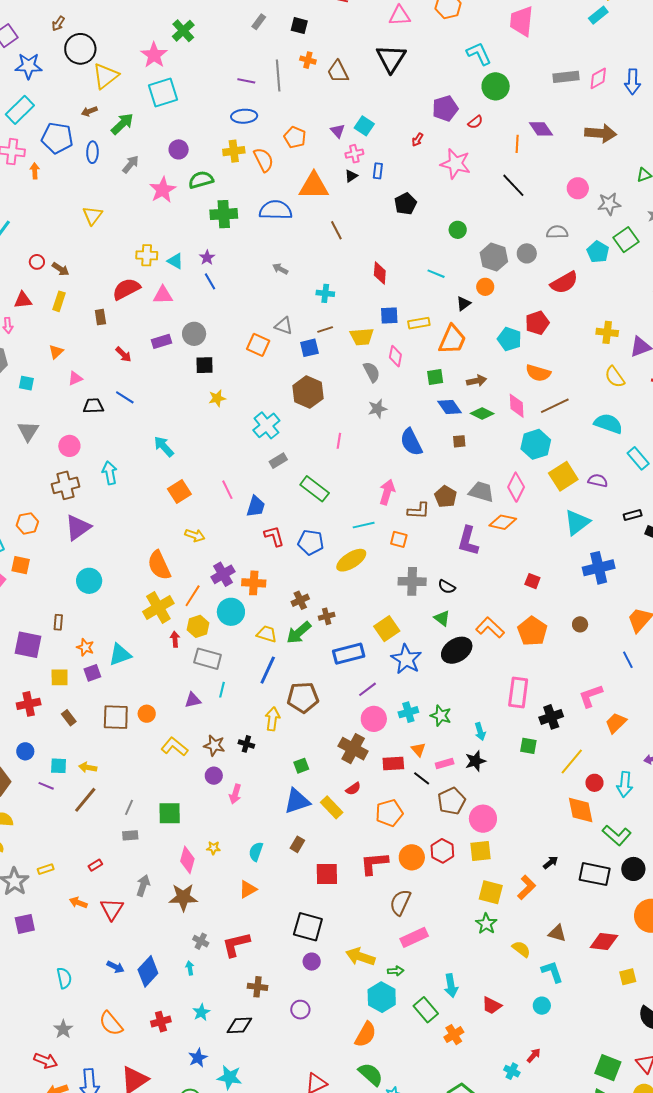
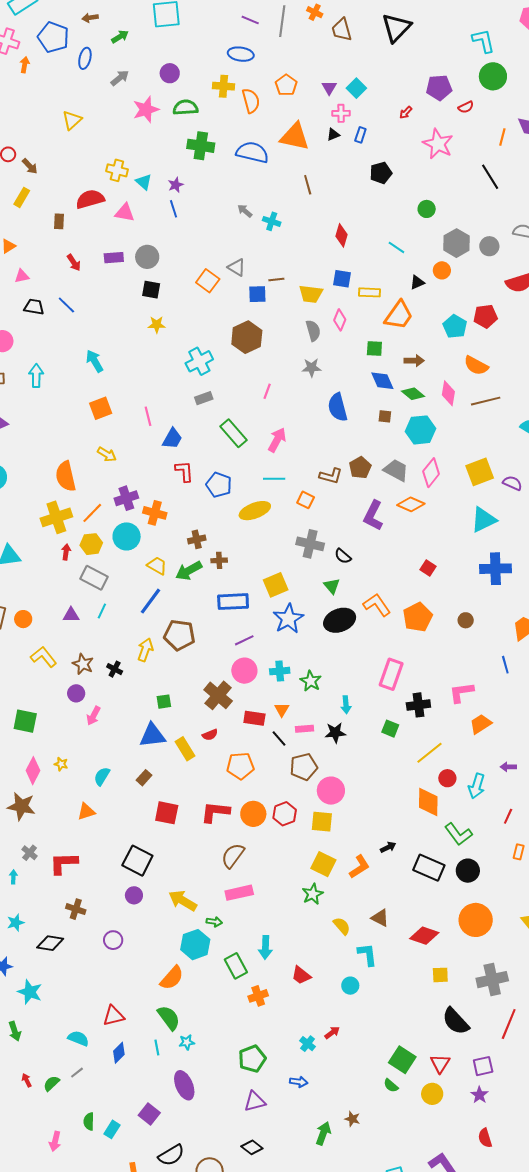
green arrow: (122, 124) -> (120, 37), size x0.7
cyan cross: (325, 293) -> (272, 221), moved
cyan hexagon: (536, 444) -> (420, 430), moved
pink arrow: (387, 492) -> (277, 440), moved

